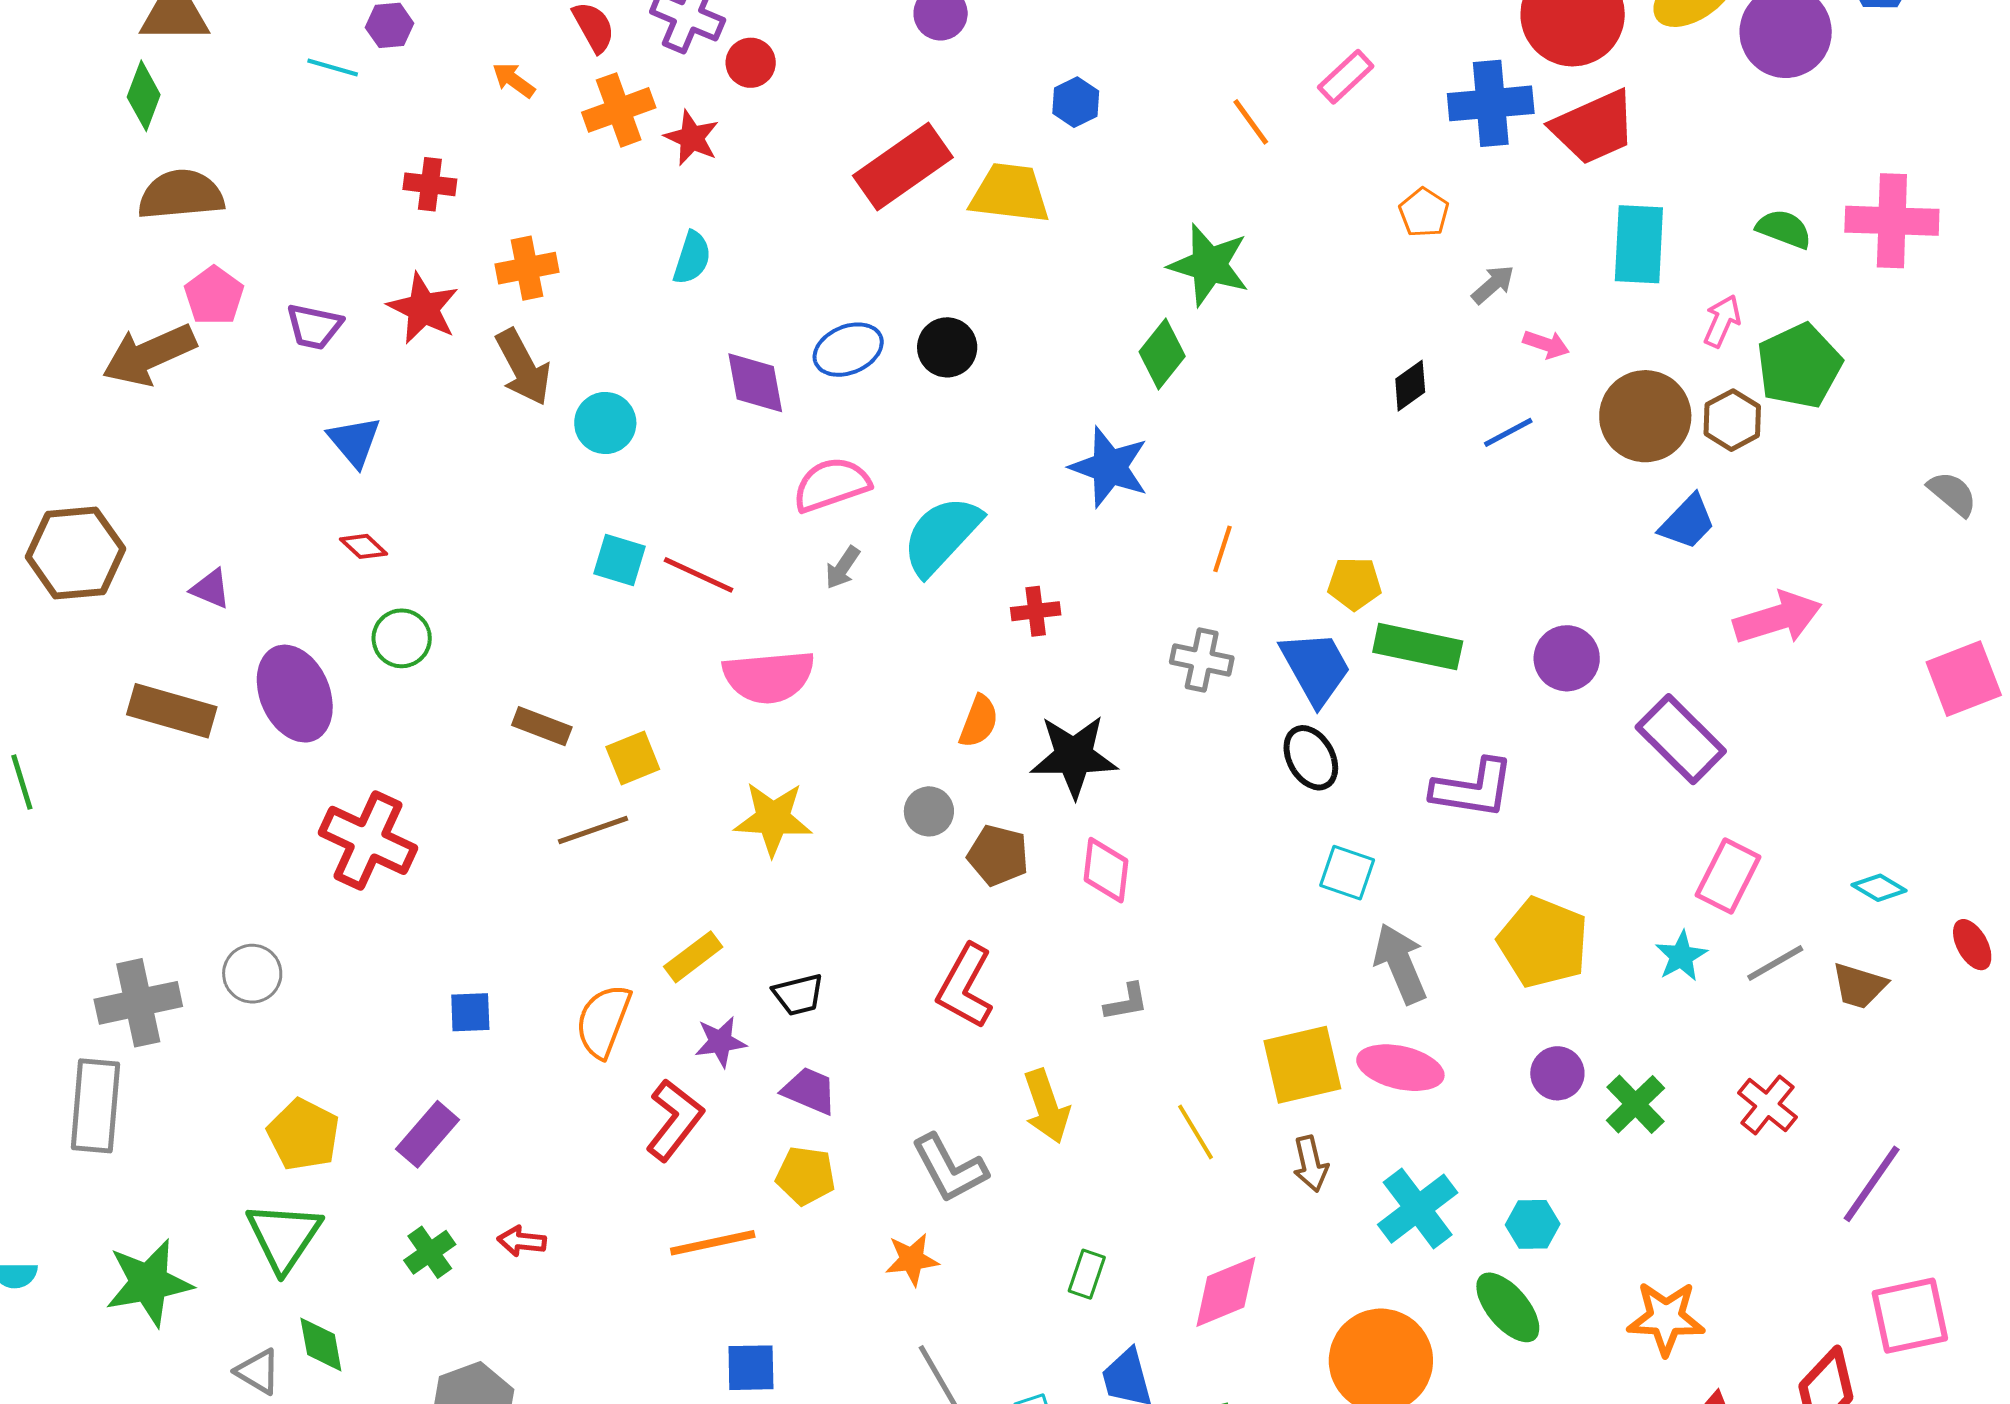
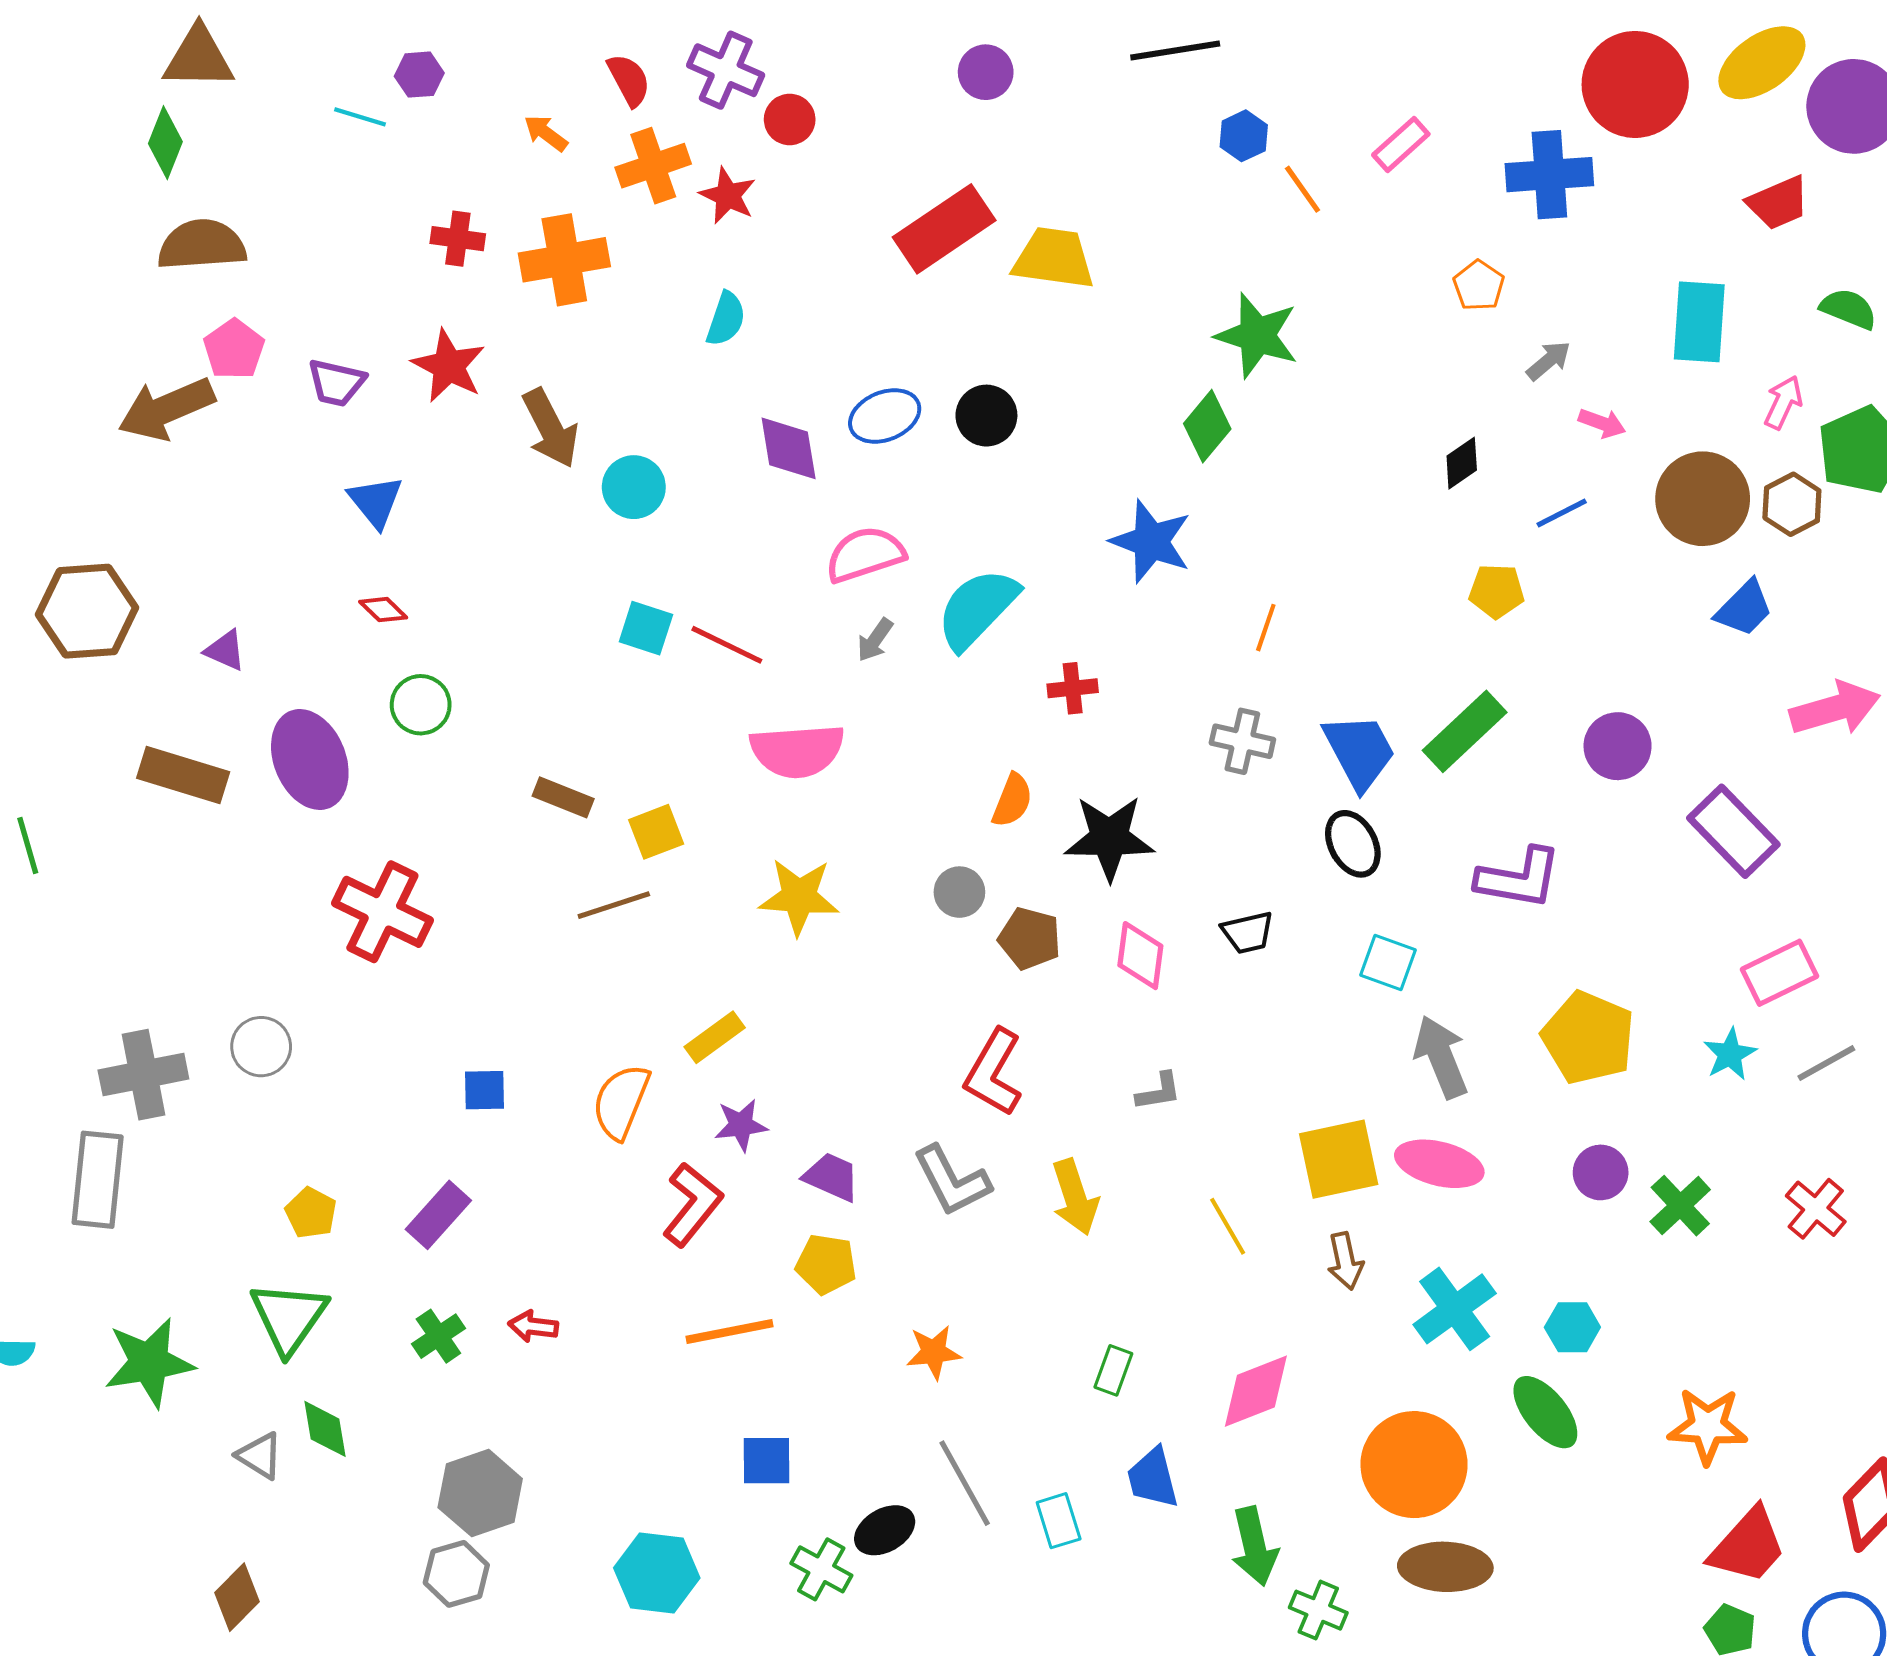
blue hexagon: (1076, 102) -> (1244, 136), moved
red trapezoid: (1594, 127) -> (1778, 203), moved, size x0.7
orange cross: (527, 268) -> (564, 260), moved, size x1.4
yellow pentagon: (1355, 584) -> (1497, 591), moved
green rectangle: (1418, 647) -> (1465, 731), turned -56
pink rectangle: (1728, 876) -> (1779, 973), turned 36
black trapezoid: (798, 995) -> (1248, 933), moved
yellow pentagon: (304, 1135) -> (311, 1213), size x0.7
gray L-shape: (950, 1168) -> (952, 1181), moved

